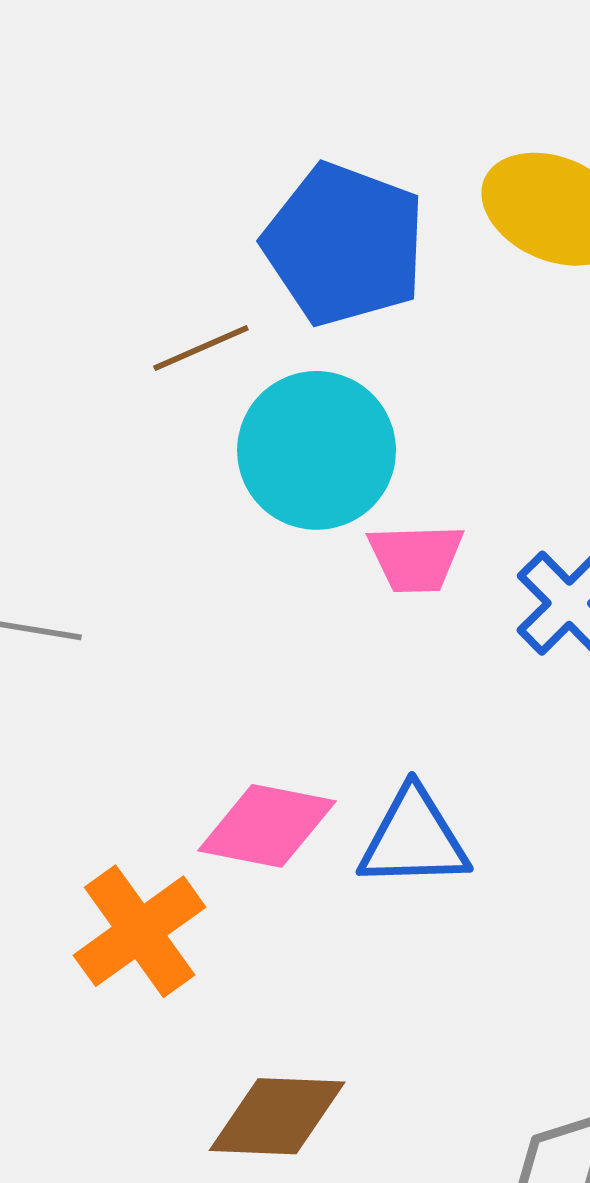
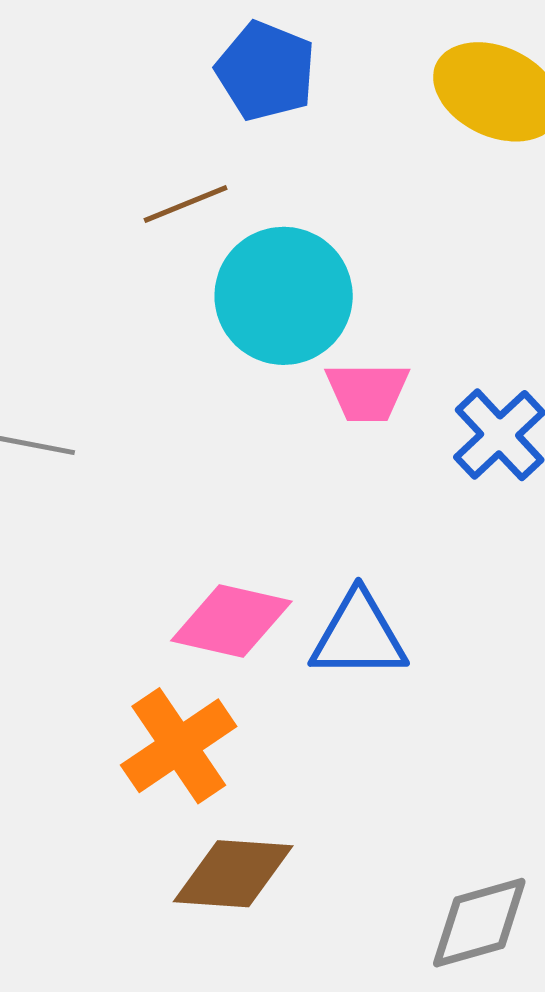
blue pentagon: (344, 244) -> (266, 71), moved, size x0.7
orange cross: (140, 931) -> (179, 746), moved

